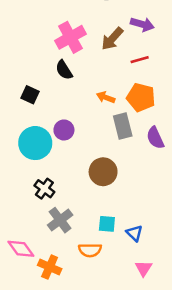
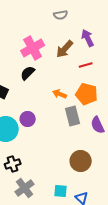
purple arrow: (142, 24) -> (88, 38), turned -132
black semicircle: (64, 70) -> (28, 73), turned 77
brown circle: (103, 172) -> (81, 161), moved
black cross: (44, 189) -> (13, 164), turned 35

